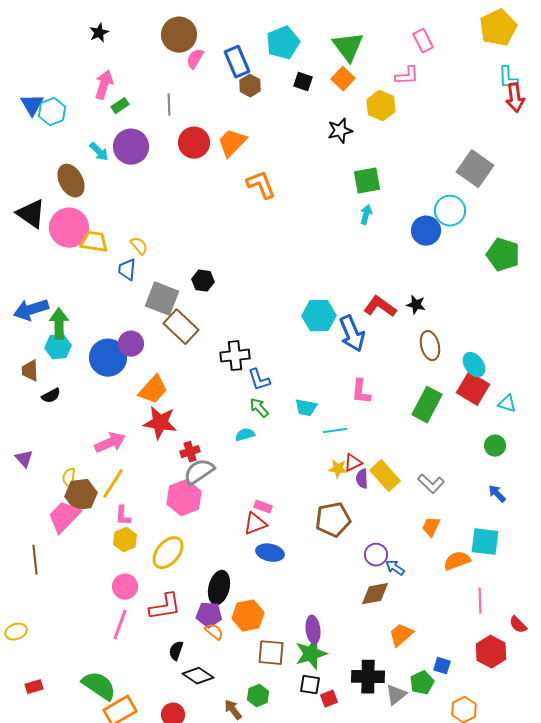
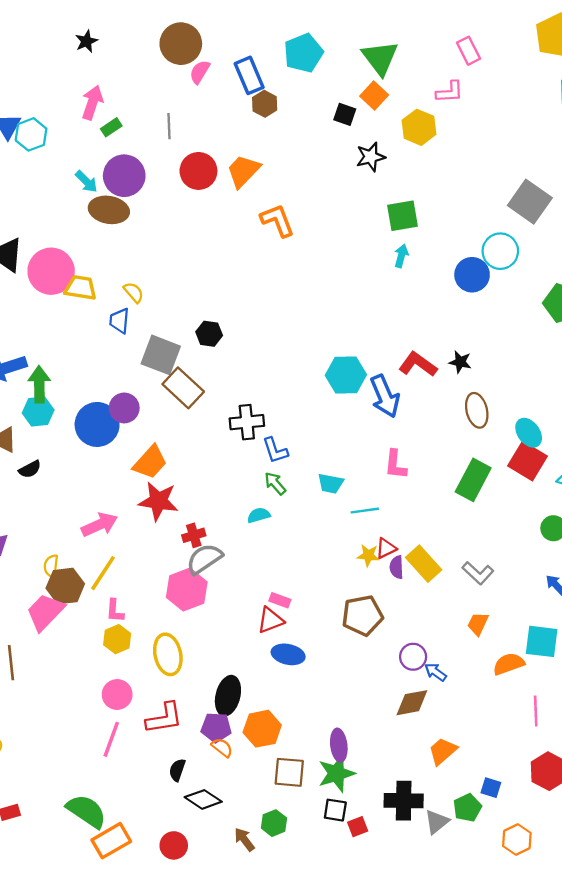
black square: (303, 82) -> (345, 114), moved
brown ellipse: (71, 181) -> (109, 210), moved, turned -52
yellow ellipse: (168, 553) -> (168, 654), turned -52

